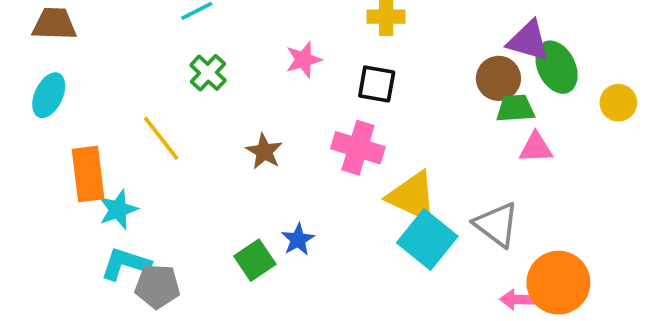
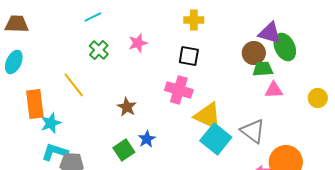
pink star: (304, 60) -> (138, 43), moved
yellow circle: (618, 103) -> (318, 98), moved
brown star: (264, 151) -> (127, 107), moved

